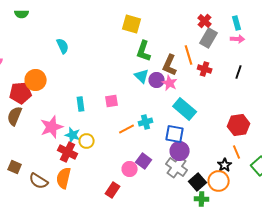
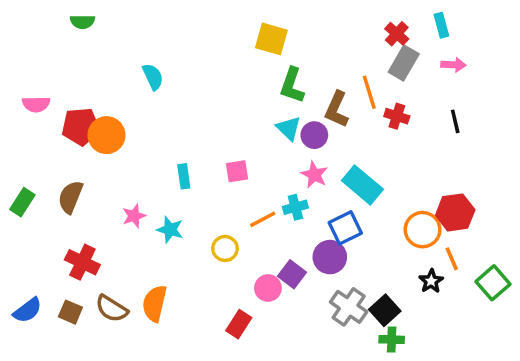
cyan rectangle: (237, 23) -> (441, 25), moved
black line: (239, 72) -> (455, 121), turned -32
pink star: (170, 83) -> (314, 175), moved
red pentagon: (21, 93) -> (81, 127), moved
pink star: (52, 127) -> (134, 216), size x0.6
blue square: (175, 134) -> (345, 228), turned -36
yellow circle: (87, 141) -> (225, 248), moved
purple circle: (180, 151) -> (330, 257), moved
red cross: (68, 152) -> (82, 262), moved
brown square: (15, 167) -> (70, 312), moved
gray cross: (177, 167) -> (349, 307), moved
orange circle: (219, 181) -> (423, 230), moved

